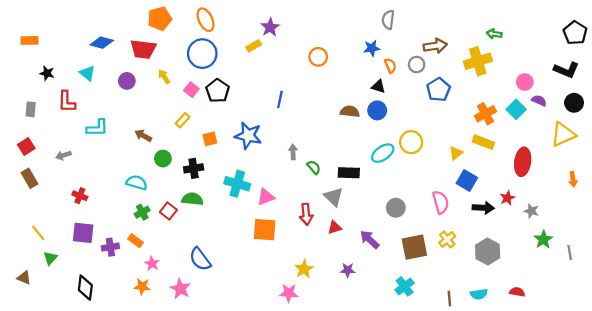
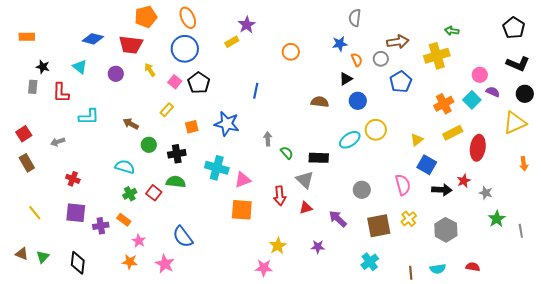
black pentagon: (575, 33) -> (514, 28), moved
black triangle: (378, 86) -> (346, 79), turned -48
gray rectangle: (31, 109) -> (33, 87), moved
blue circle: (377, 110) -> (358, 101), moved
yellow rectangle: (483, 142) -> (453, 133), moved, turned -48
green triangle: (50, 258) -> (43, 257), moved

